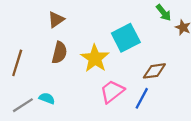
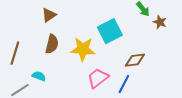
yellow star: (95, 58) -> (83, 49), turned -30
cyan semicircle: (47, 98) -> (39, 76), moved

